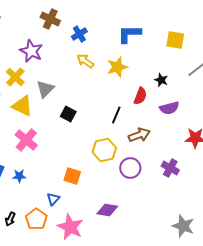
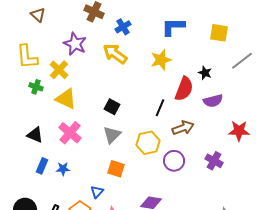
yellow arrow: (85, 61) -> (115, 54), moved, size x1.4
gray triangle: (45, 89) -> (112, 135), moved
red semicircle: (140, 96) -> (184, 89), size x1.4

